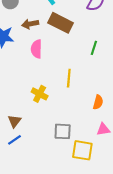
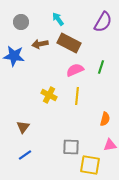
pink semicircle: (36, 49) -> (75, 70), moved, turned 66
yellow cross: (40, 94) -> (49, 95), moved
brown triangle: (14, 121) -> (23, 127), moved

